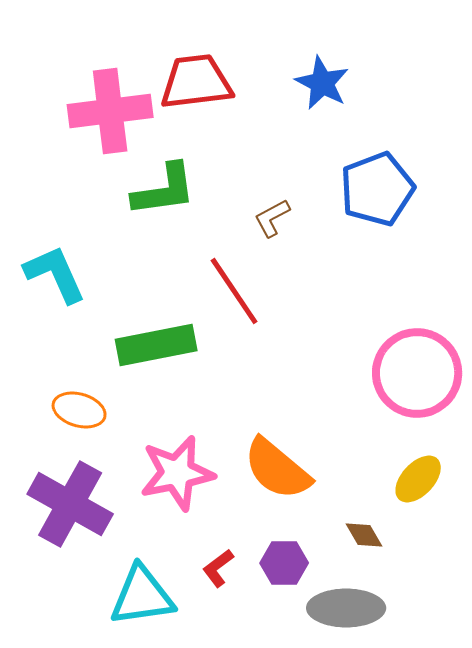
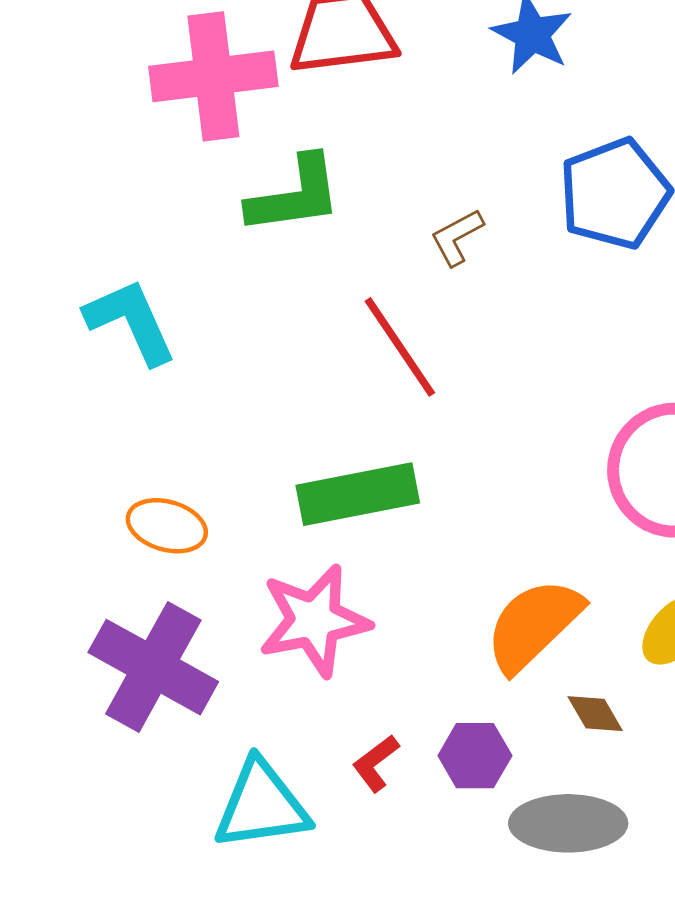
green rectangle: (156, 345) -> (358, 494), moved
orange semicircle: (277, 469) -> (534, 625), moved, turned 96

